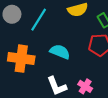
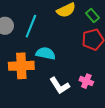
cyan semicircle: (60, 52) -> (46, 53), moved

